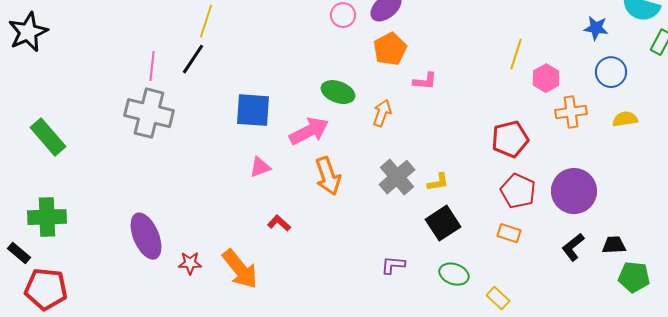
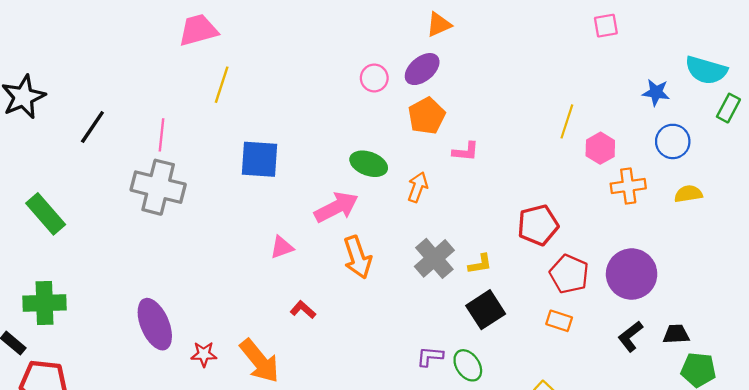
black line: (193, 59) -> (92, 127), moved
blue square: (253, 110) -> (259, 159), moved
red pentagon: (510, 139) -> (538, 225), moved
green ellipse: (454, 274) -> (468, 365), moved, turned 36

